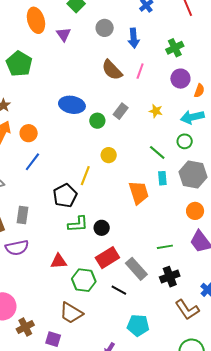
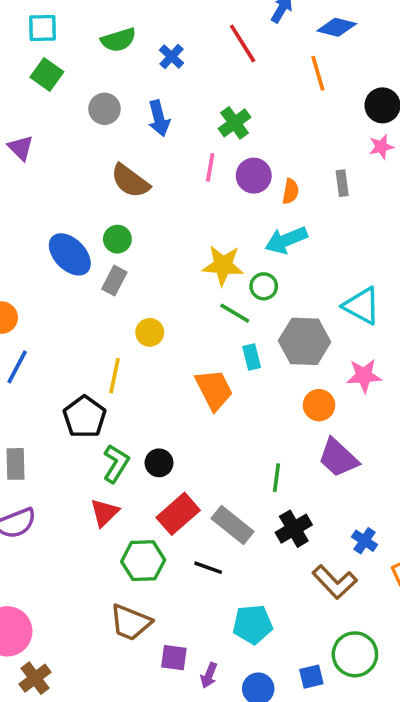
purple triangle: (64, 34) -> (21, 148), moved
pink line: (140, 71) -> (210, 167), moved
blue ellipse: (72, 105) -> (70, 254), turned 45
gray rectangle: (121, 111) -> (114, 281), moved
yellow star: (156, 111) -> (223, 265), moved, size x1.6
green circle: (97, 121) -> (117, 239), moved
green circle: (185, 141) -> (264, 286), moved
green L-shape: (78, 224) -> (116, 464), turned -45
green line: (165, 247) -> (277, 478), turned -63
red triangle: (59, 261) -> (104, 513), moved, turned -30
brown cross: (25, 327) -> (35, 678), moved
purple square: (53, 339) -> (174, 658), moved

